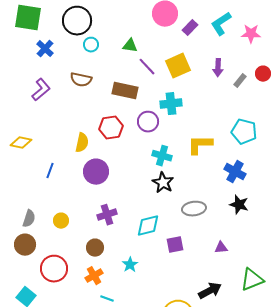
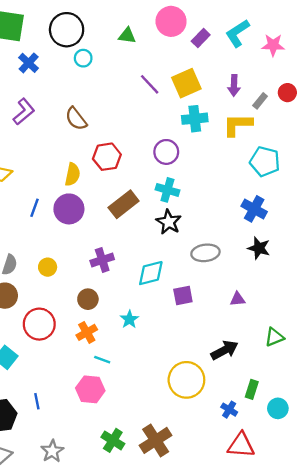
green triangle: (130, 46) -> (127, 36), moved
brown semicircle: (81, 80) -> (76, 119), moved, turned 40
brown rectangle: (125, 91) -> (124, 204), moved, turned -50
cyan cross: (171, 104) -> (195, 119), moved
purple circle: (148, 122) -> (166, 152), moved
yellow L-shape: (200, 145) -> (237, 125), moved
purple circle: (96, 172) -> (69, 209), moved
green triangle: (252, 280) -> (274, 337), size x0.7

